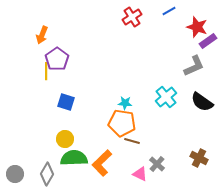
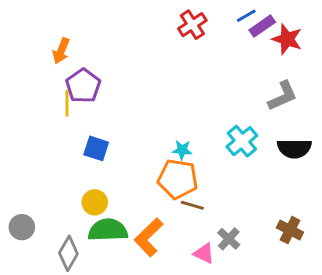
purple rectangle: (208, 41) -> (262, 26), moved
black semicircle: (202, 102) -> (294, 148), turned -35
gray circle: (15, 174) -> (22, 227), moved

